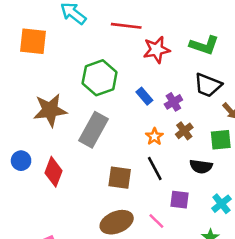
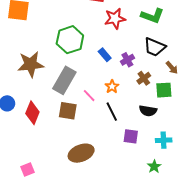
brown cross: (184, 131) -> (144, 78), moved
brown square: (120, 178) -> (68, 111), moved
cyan cross: (221, 204) -> (164, 140), turned 35
pink line: (156, 221) -> (89, 96), moved

